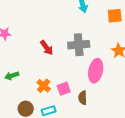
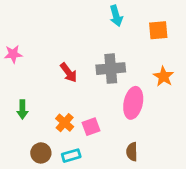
green arrow: (12, 76) -> (22, 109), turned -72
brown semicircle: (83, 98) -> (132, 152), moved

